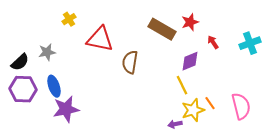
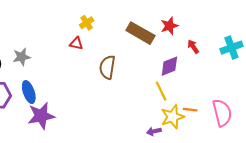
yellow cross: (69, 19) -> (87, 23), moved
red triangle: (100, 39) -> (76, 43), size x0.5
orange line: (210, 103) -> (190, 110), turned -48

